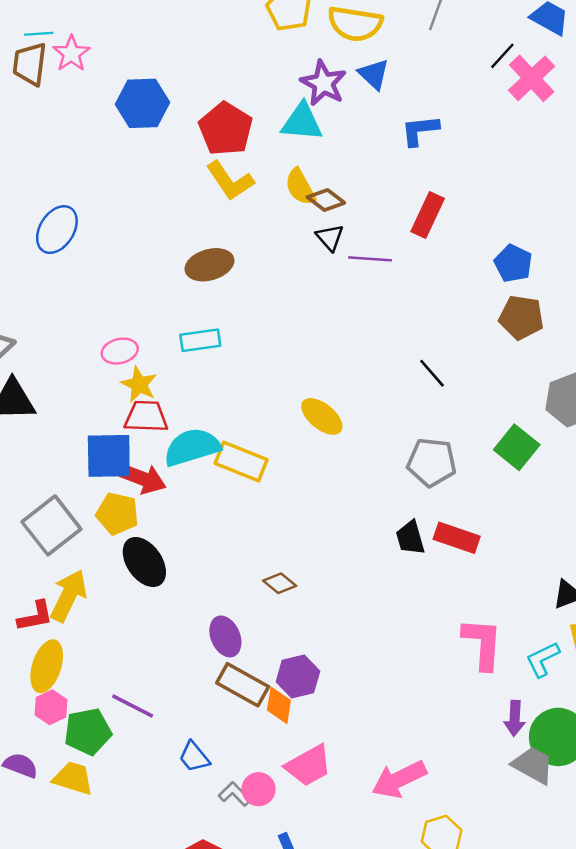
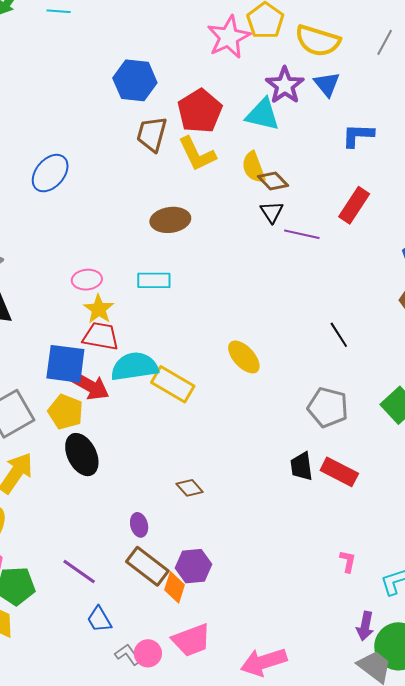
pink star: (71, 54) -> (229, 37), moved, size x1.4
brown trapezoid: (30, 64) -> (152, 134), moved
purple ellipse: (225, 636) -> (139, 525), size x0.7
pink L-shape: (482, 644) -> (348, 561), size x0.5
purple line: (133, 706) -> (79, 572), moved

